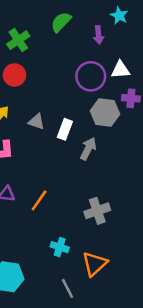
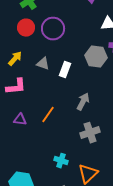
purple circle: (91, 76) -> (53, 29), moved
gray arrow: (88, 149) -> (83, 102), moved
orange line: (39, 200) -> (48, 115), moved

